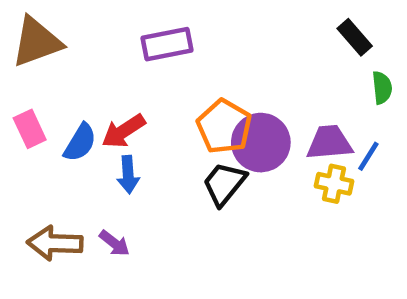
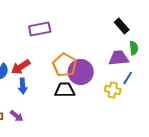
purple trapezoid: (329, 143) -> (119, 58), moved
black trapezoid: (224, 184) -> (65, 90), turned 50

